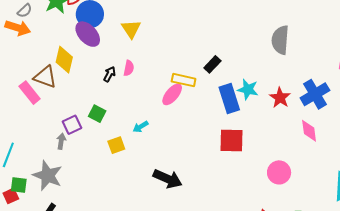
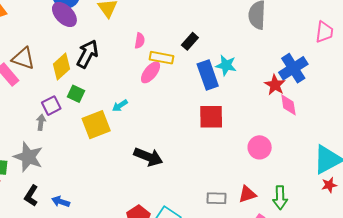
yellow diamond: (64, 60) -> (62, 67), moved, turned 36
pink semicircle: (129, 68) -> (140, 41), moved
black arrow: (110, 74) -> (87, 54), size x1.8
red star: (280, 98) -> (275, 85), moved
yellow square: (116, 145) -> (96, 125), size x1.6

